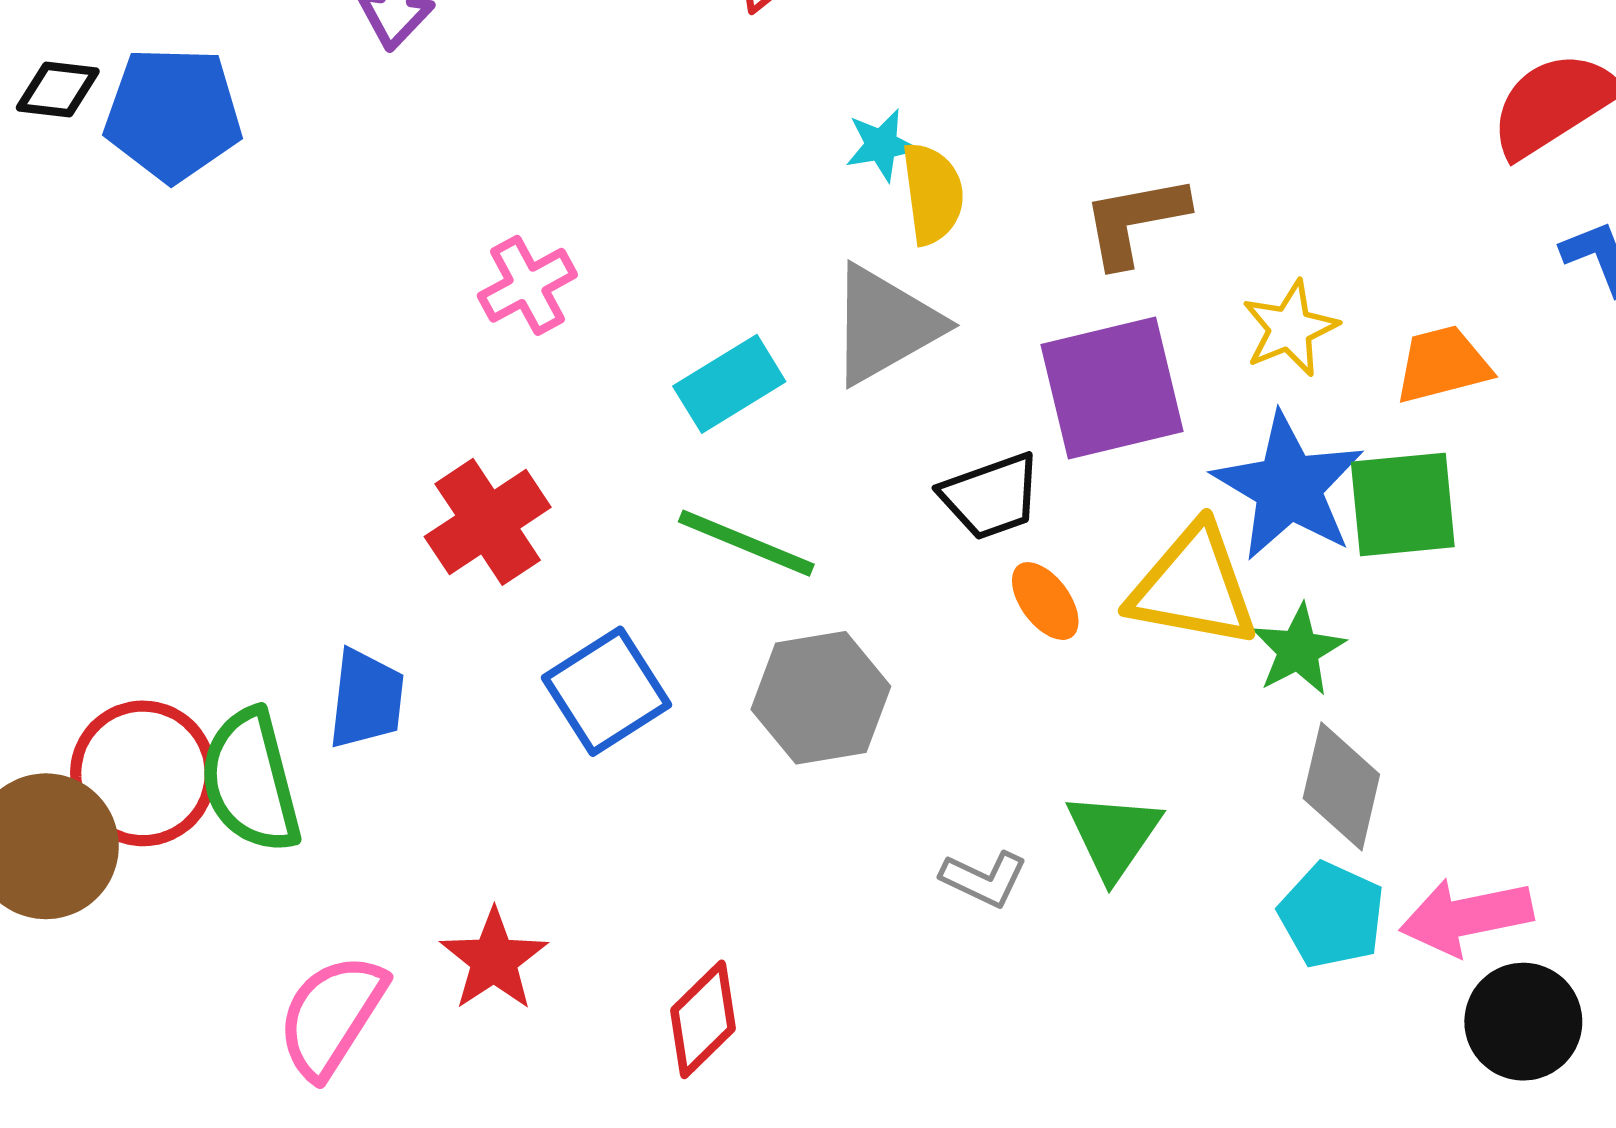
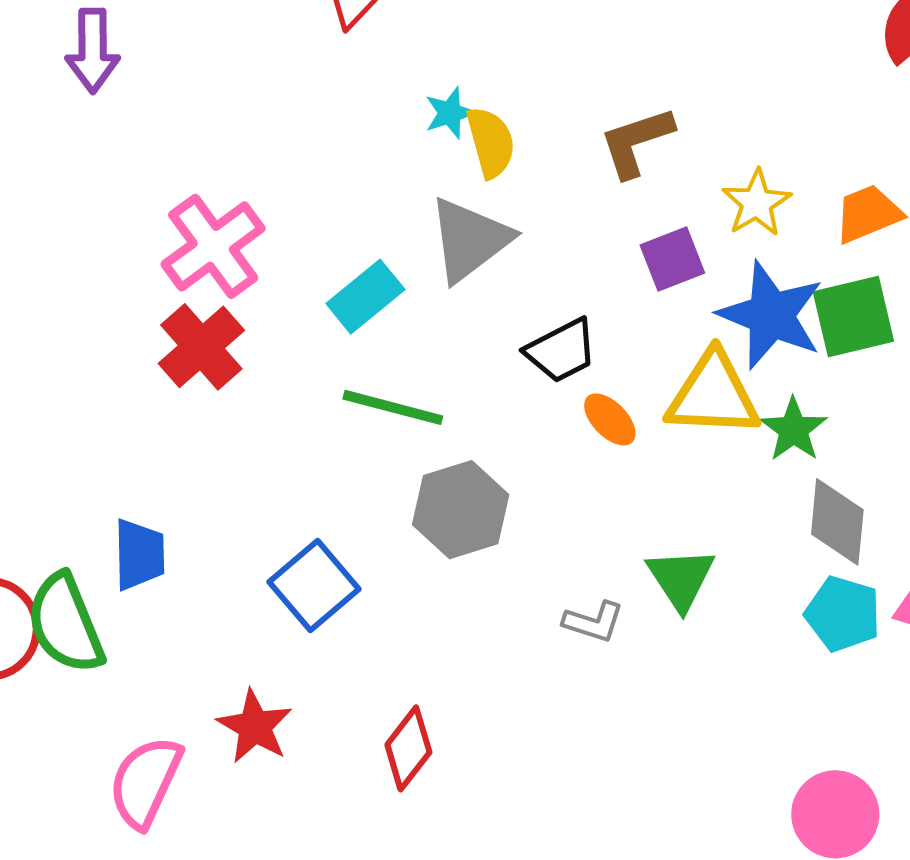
pink cross: (527, 285) -> (213, 246), size x1.5
purple square: (1112, 388) -> (672, 259), moved, size x0.6
red cross: (488, 522) -> (201, 347), moved
blue square: (607, 691) -> (314, 586), moved

